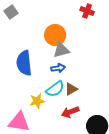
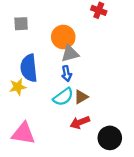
gray square: (11, 12) -> (21, 24), moved, turned 32
blue arrow: (58, 68) -> (67, 74), turned 88
yellow star: (37, 101) -> (18, 87), moved

